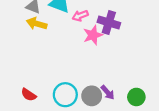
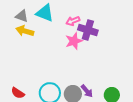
pink arrow: (80, 16) -> (73, 21), moved

